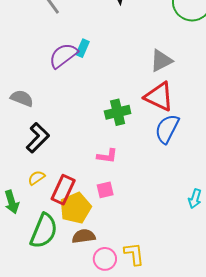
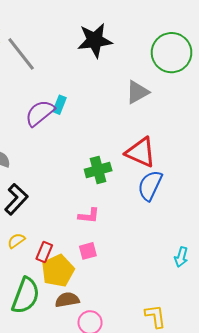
gray triangle: (161, 61) -> (137, 92), moved
red rectangle: (63, 190) -> (44, 252), size x0.7
yellow L-shape: (134, 254) -> (155, 316), moved

